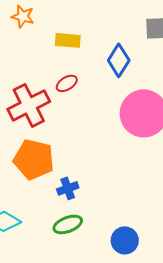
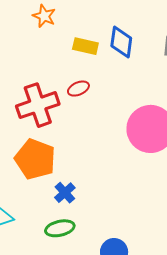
blue diamond: (119, 60) -> (121, 42), moved, turned -32
blue cross: (68, 188) -> (65, 193), turned -30

